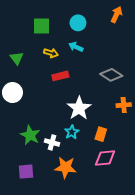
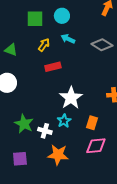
cyan circle: (78, 23) -> (62, 16), moved
yellow arrow: (51, 53) -> (44, 45), turned -72
green triangle: (17, 58) -> (11, 50), turned -32
gray diamond: (111, 75) -> (102, 45), moved

